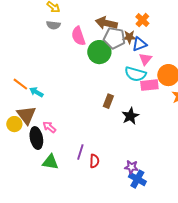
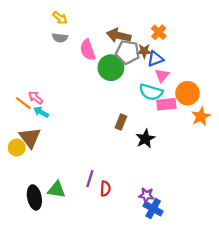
pink arrow: (49, 127) -> (36, 98), moved
black ellipse: (36, 138) -> (34, 197), moved

